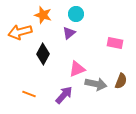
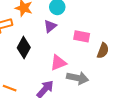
pink rectangle: (115, 43) -> (82, 36), moved
brown semicircle: (121, 81) -> (103, 51), moved

